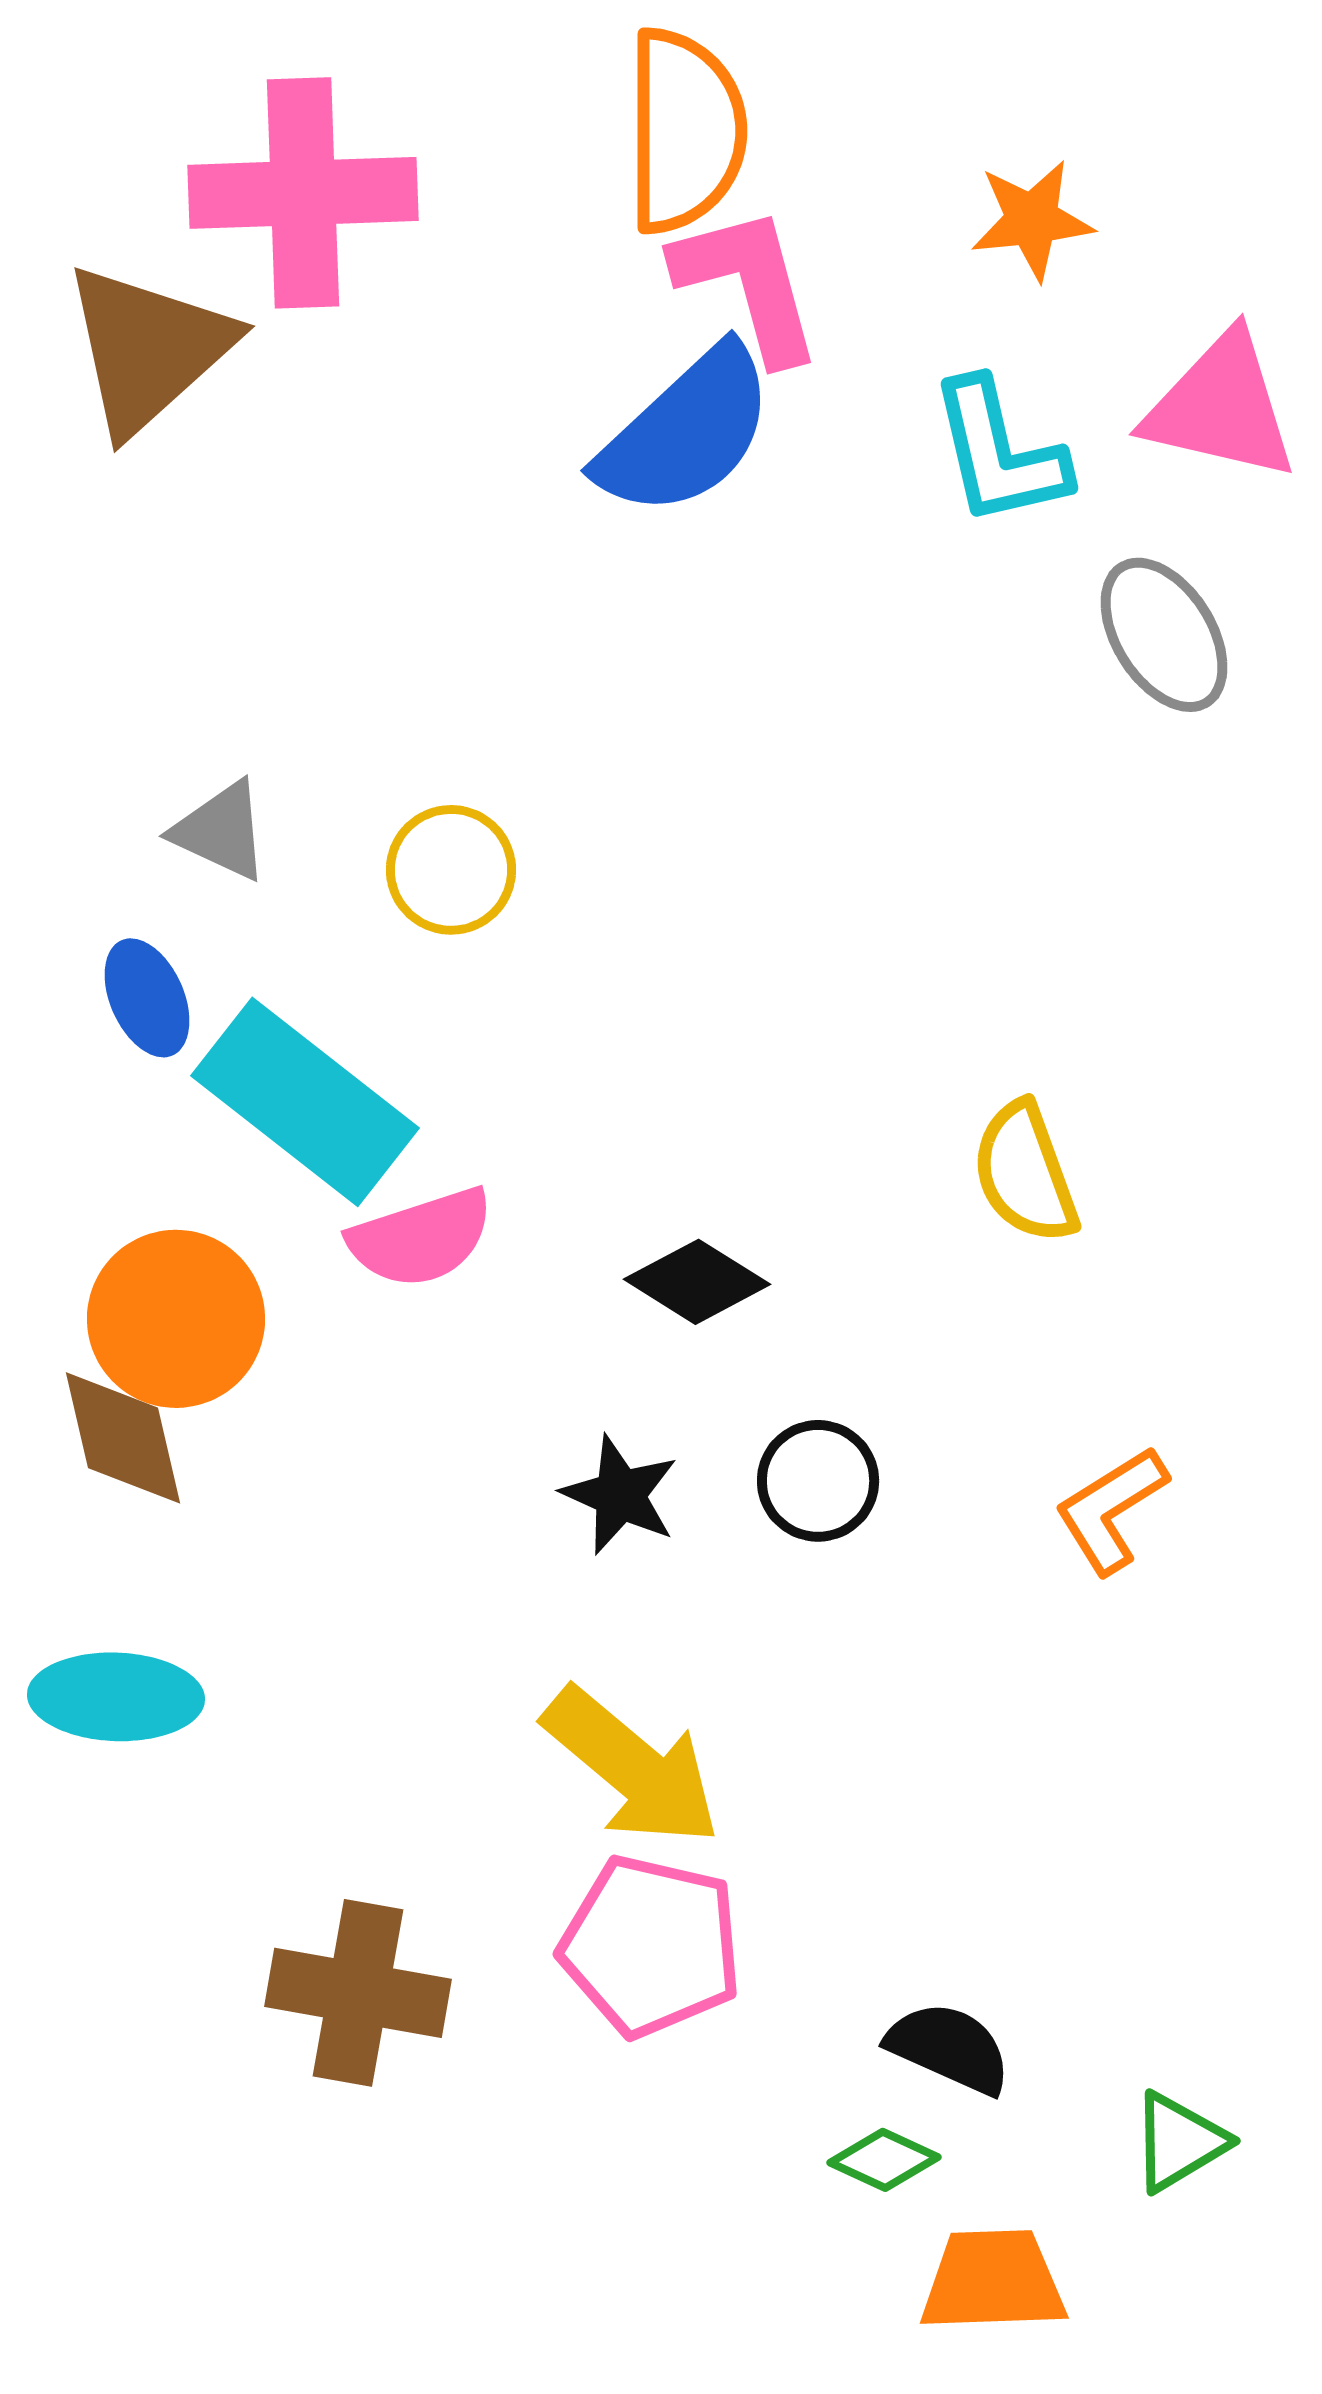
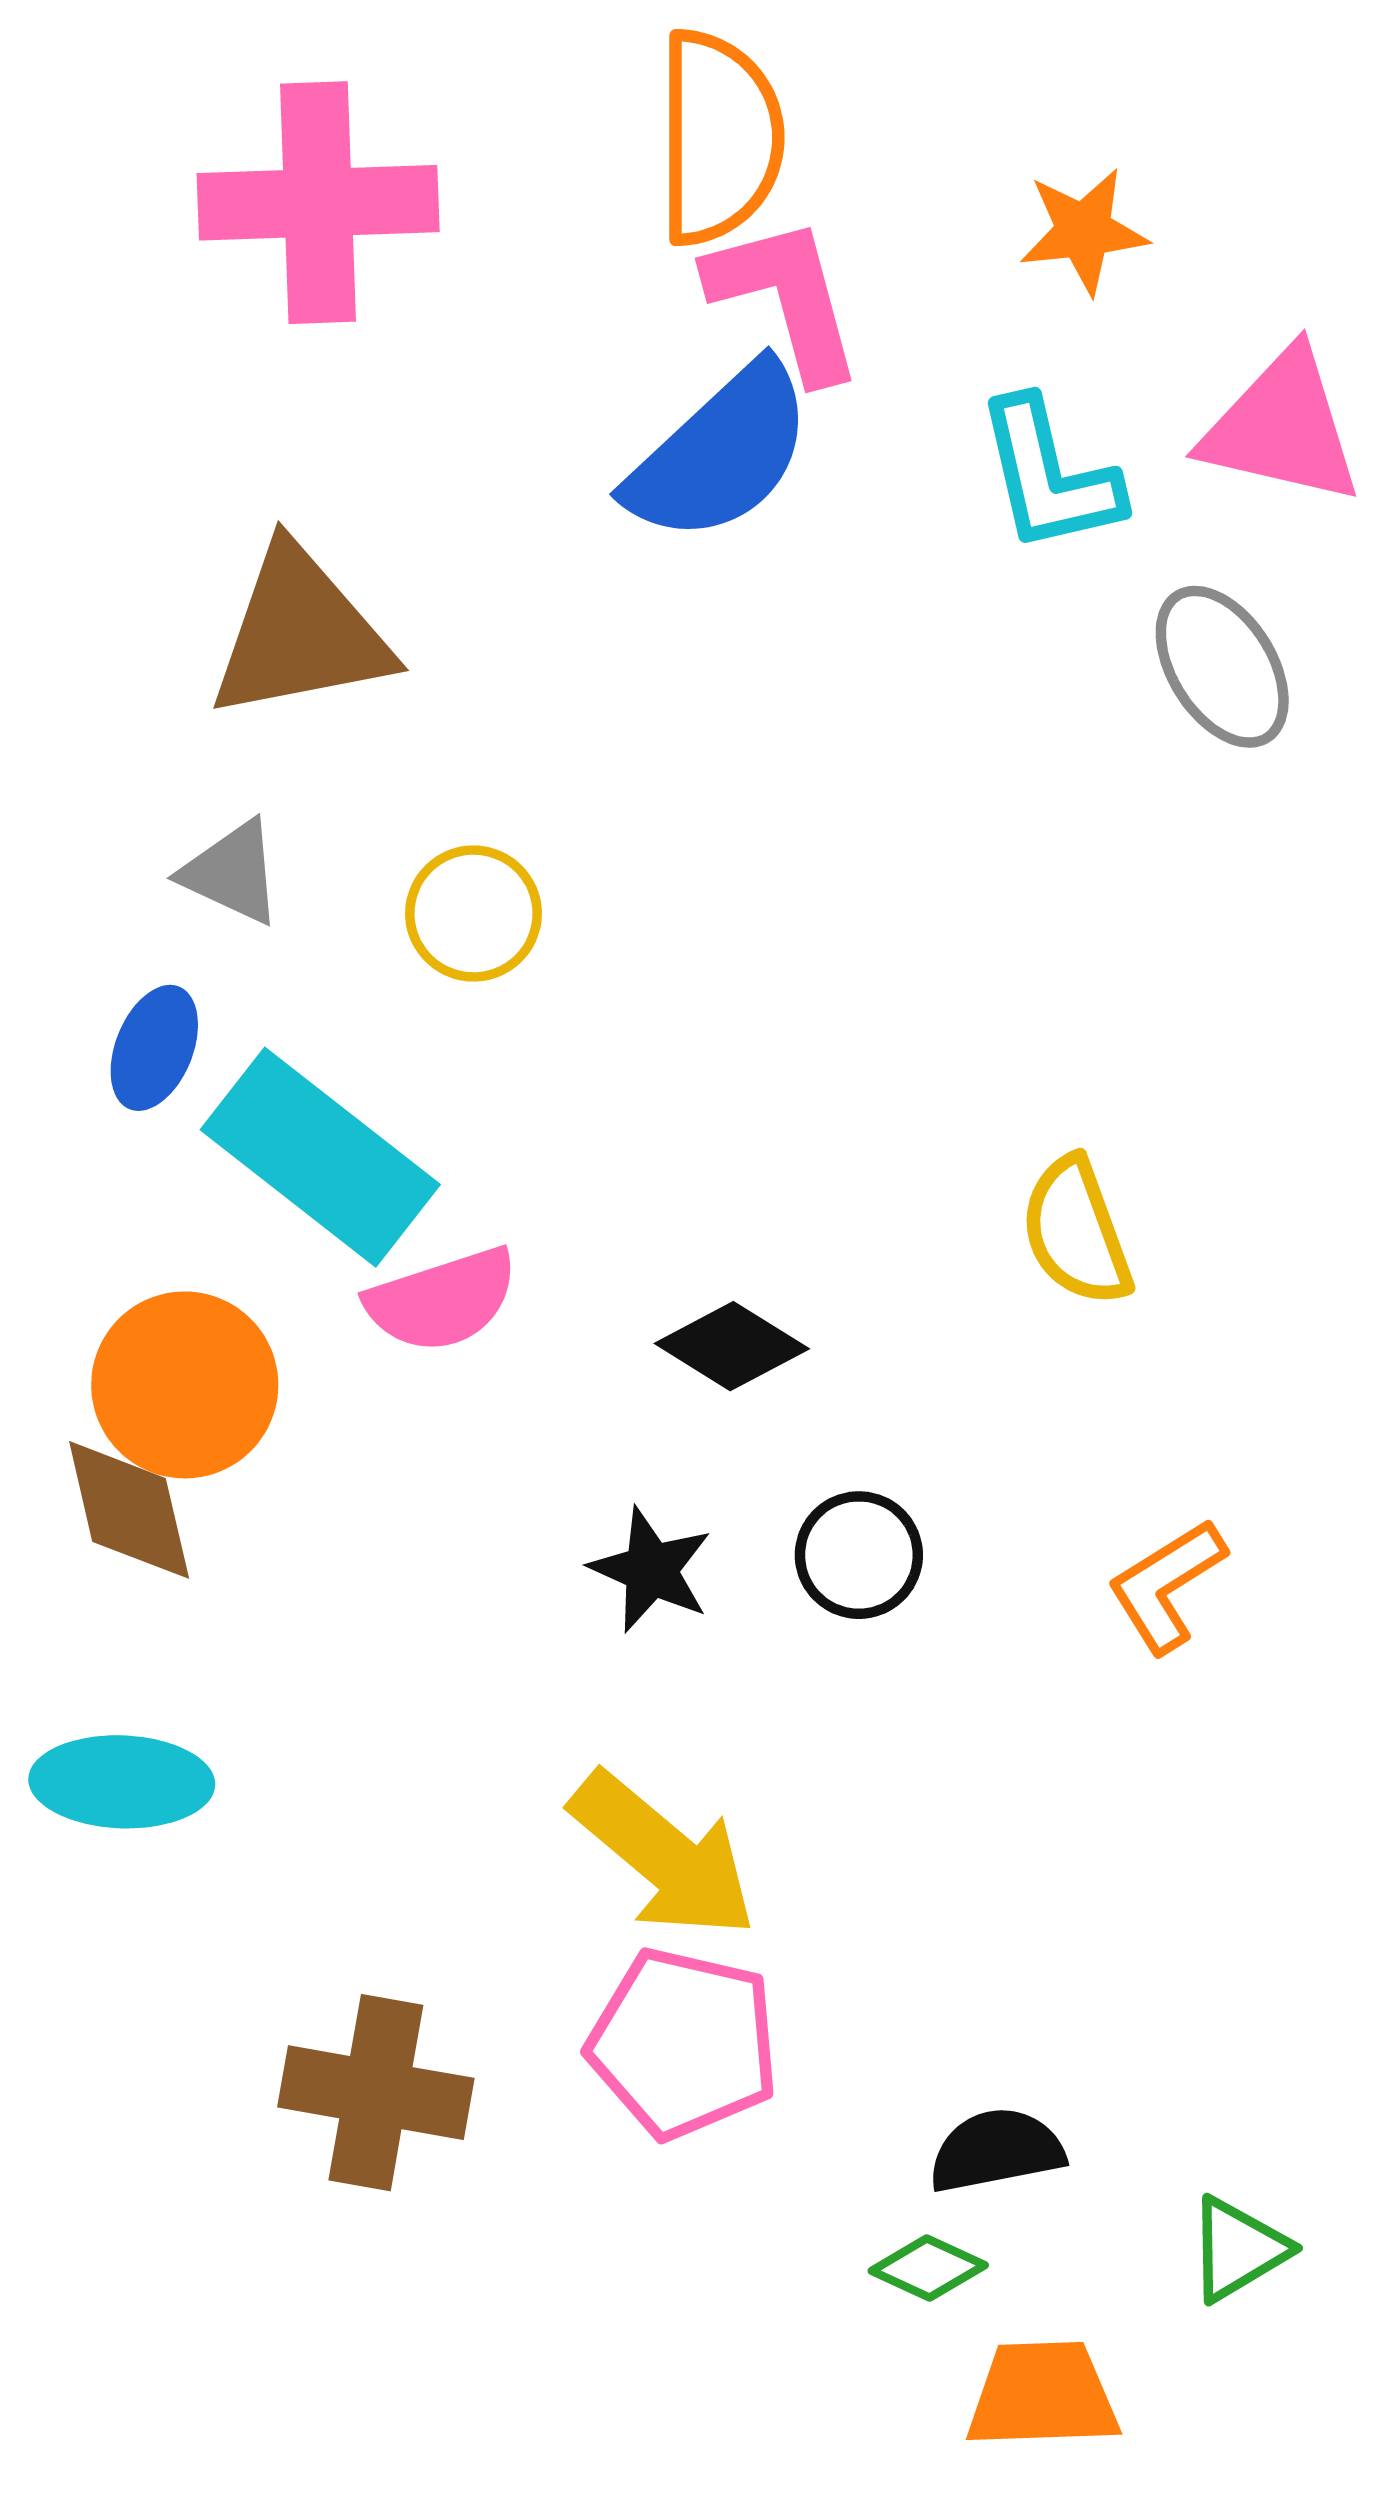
brown triangle: (148, 349) -> (300, 633), moved, turned 31
blue ellipse: (147, 998) -> (154, 1048), turned 46
black semicircle: (949, 2048) -> (996, 2150), turned -35

